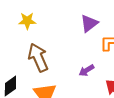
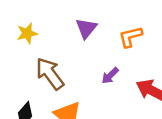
purple triangle: (89, 23) -> (86, 28), moved

